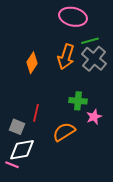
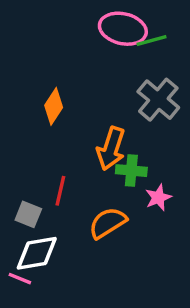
green line: (90, 41) -> (152, 41), moved
orange arrow: (66, 57) -> (111, 149), moved

